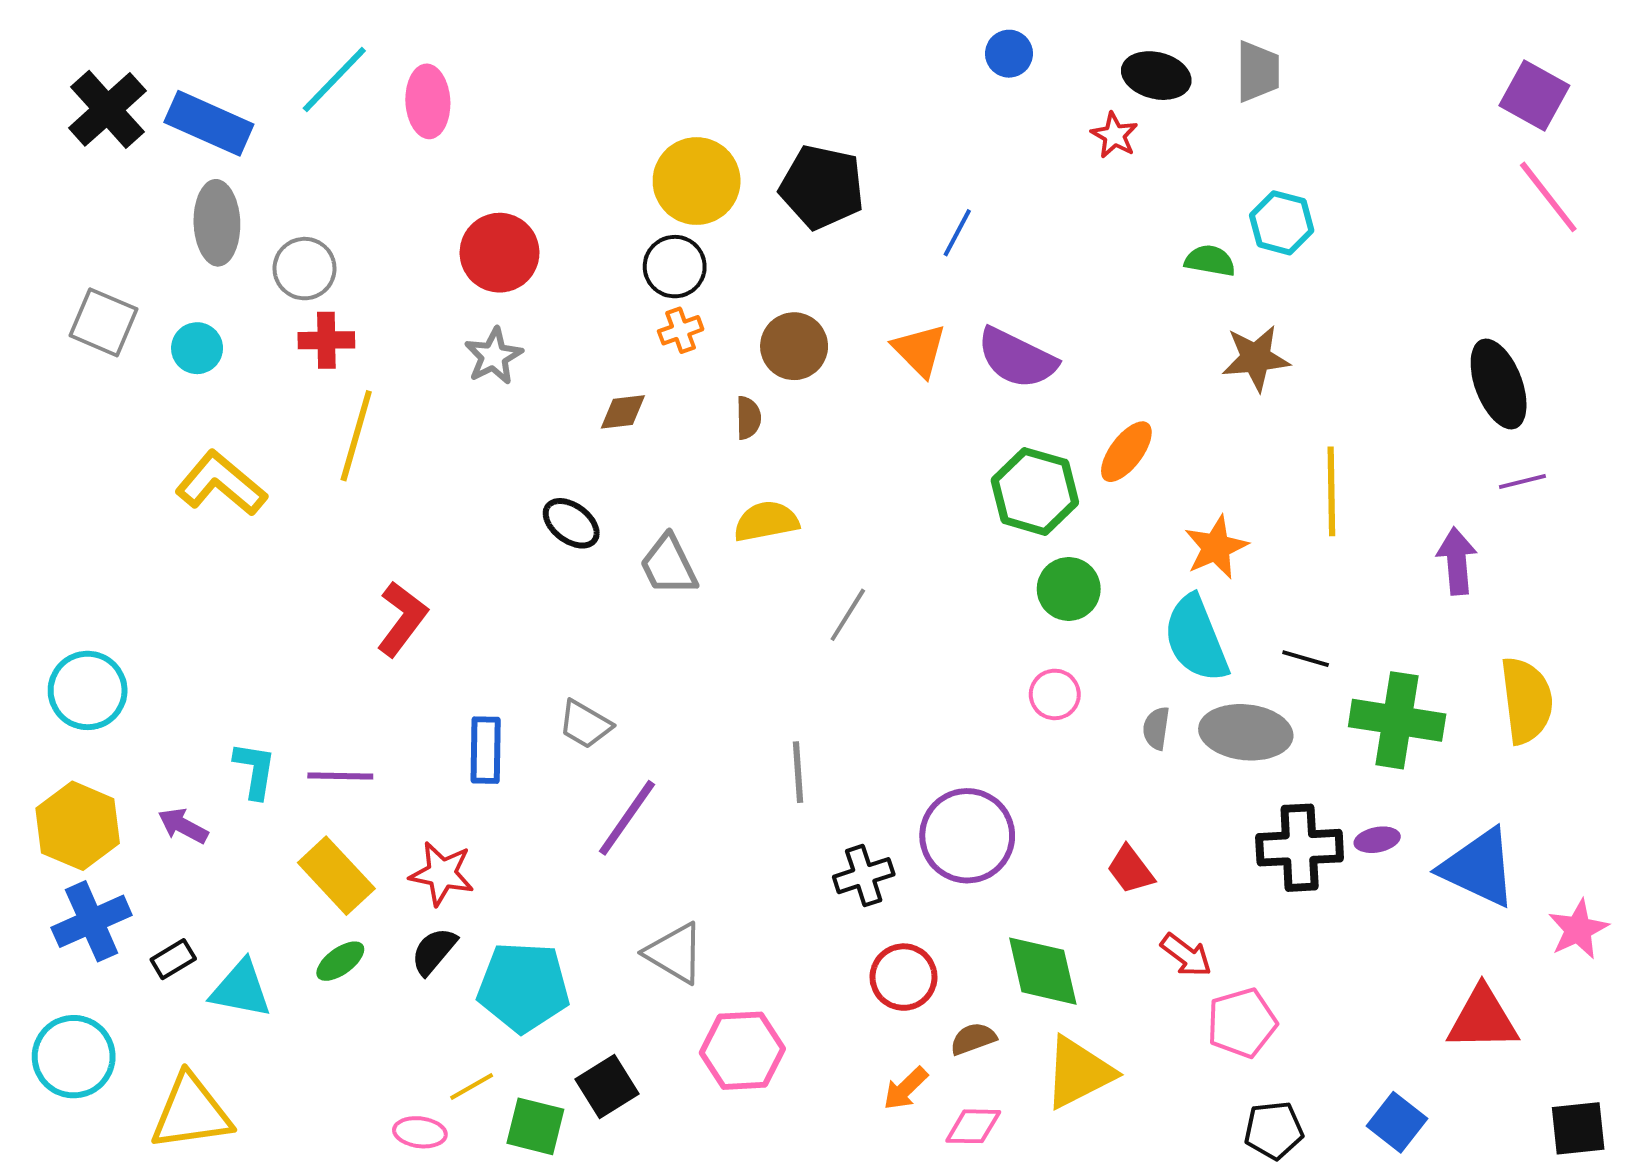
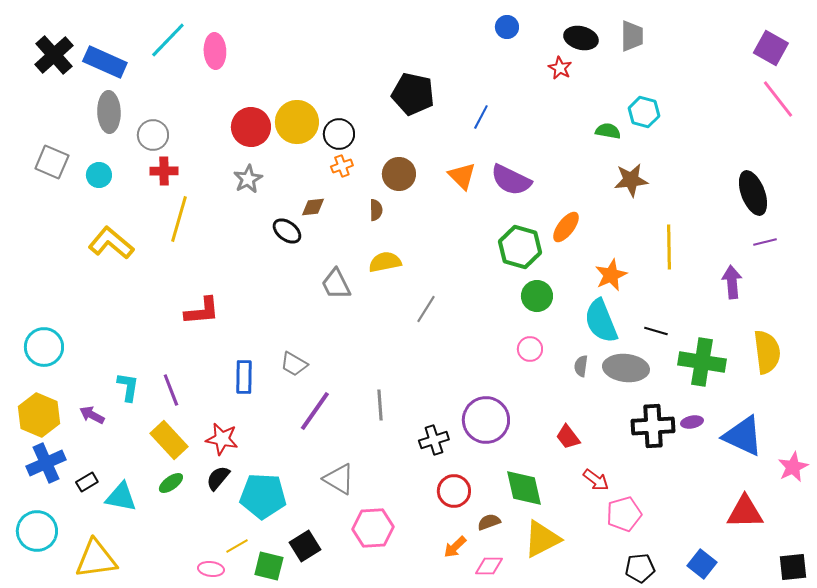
yellow circle: (697, 181) -> (297, 122), moved
black ellipse: (571, 523) -> (287, 231), moved
red L-shape: (402, 619) -> (202, 311), turned 48
gray line: (798, 772) -> (380, 405), moved
purple line: (340, 776) -> (171, 390), turned 68

